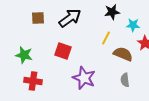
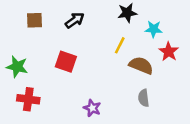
black arrow: (70, 18) -> (75, 20), size x0.7
purple star: (84, 78) -> (92, 108), moved, size x0.6

